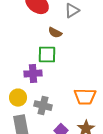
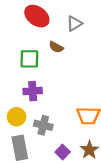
green square: (47, 55) -> (29, 59), moved

